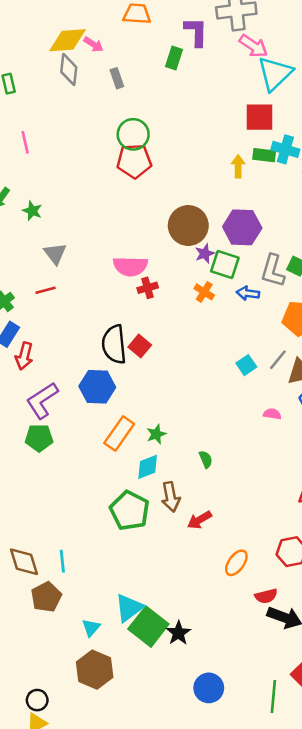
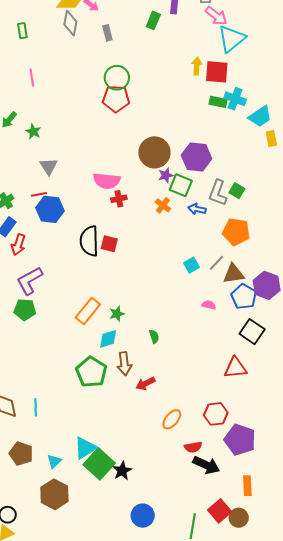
yellow arrow: (238, 166) -> (197, 66), moved
red square: (140, 346) -> (109, 244), turned -30
blue hexagon: (97, 387) -> (50, 209), moved
brown pentagon: (46, 597) -> (21, 454), moved, turned -30

